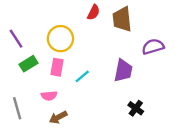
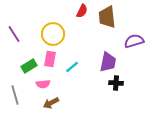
green rectangle: (29, 64) -> (29, 66), moved
black cross: (136, 108) -> (116, 83), moved, turned -32

